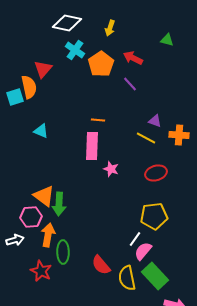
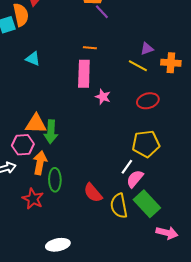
purple line: (130, 84) -> (102, 12), moved
purple triangle: (155, 121) -> (147, 49), turned -40
orange triangle: (44, 196) -> (36, 124), turned -35

